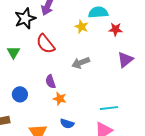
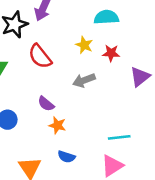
yellow star: (82, 27) -> (84, 45), moved
red star: (116, 29) -> (111, 53), moved
purple semicircle: (50, 82) -> (46, 104), turned -32

